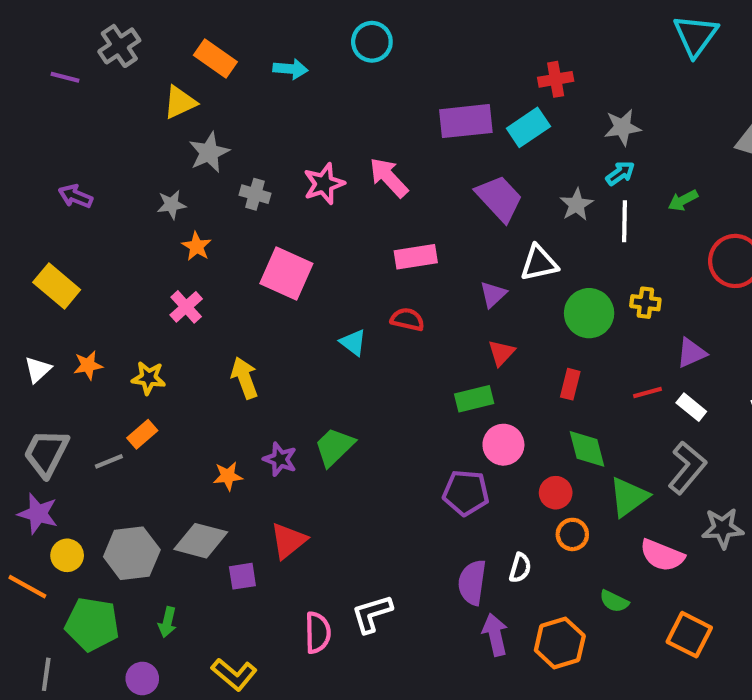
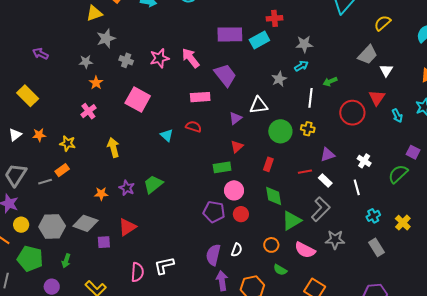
purple trapezoid: (499, 198) -> (225, 75), moved
white line: (625, 221) -> (311, 98), moved
red circle: (556, 493) -> (241, 214), moved
orange circle: (572, 534) -> (271, 245), moved

